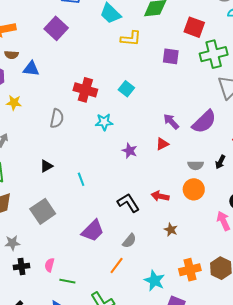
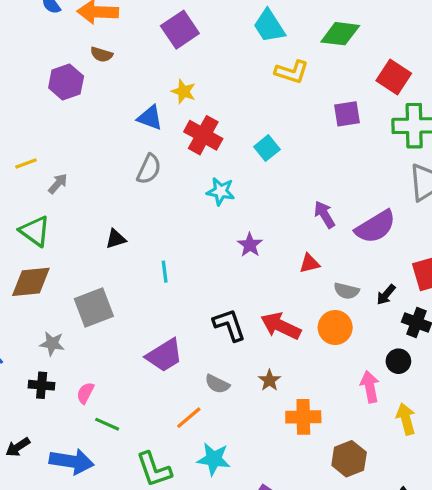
purple square: (171, 56) -> (347, 114), turned -30
blue triangle: (31, 69) -> (150, 118), moved
yellow star: (14, 103) -> (184, 91), moved
red triangle: (162, 144) -> (309, 263), moved
red arrow: (160, 196) -> (281, 326), size x1.4
brown star: (171, 230) -> (269, 380), moved
gray semicircle: (129, 241) -> (217, 384), turned 63
gray star: (12, 243) -> (52, 344), moved
orange cross: (190, 270) -> (303, 417), moved
cyan star: (154, 281) -> (214, 459), moved, turned -30

